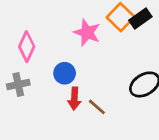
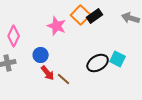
red arrow: (74, 99) -> (48, 73), turned -42

